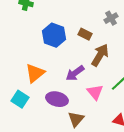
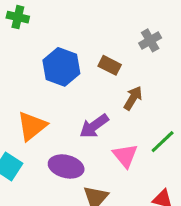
brown arrow: (100, 55) -> (133, 98), size x0.7

